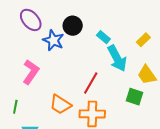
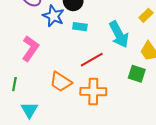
cyan rectangle: (103, 37) -> (80, 27), moved, turned -32
red line: (91, 83) -> (92, 60), turned 30

